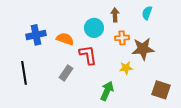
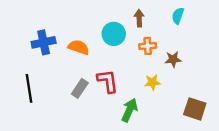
brown star: (143, 49) -> (173, 59), size x0.6
red L-shape: (88, 55) -> (108, 81), moved

